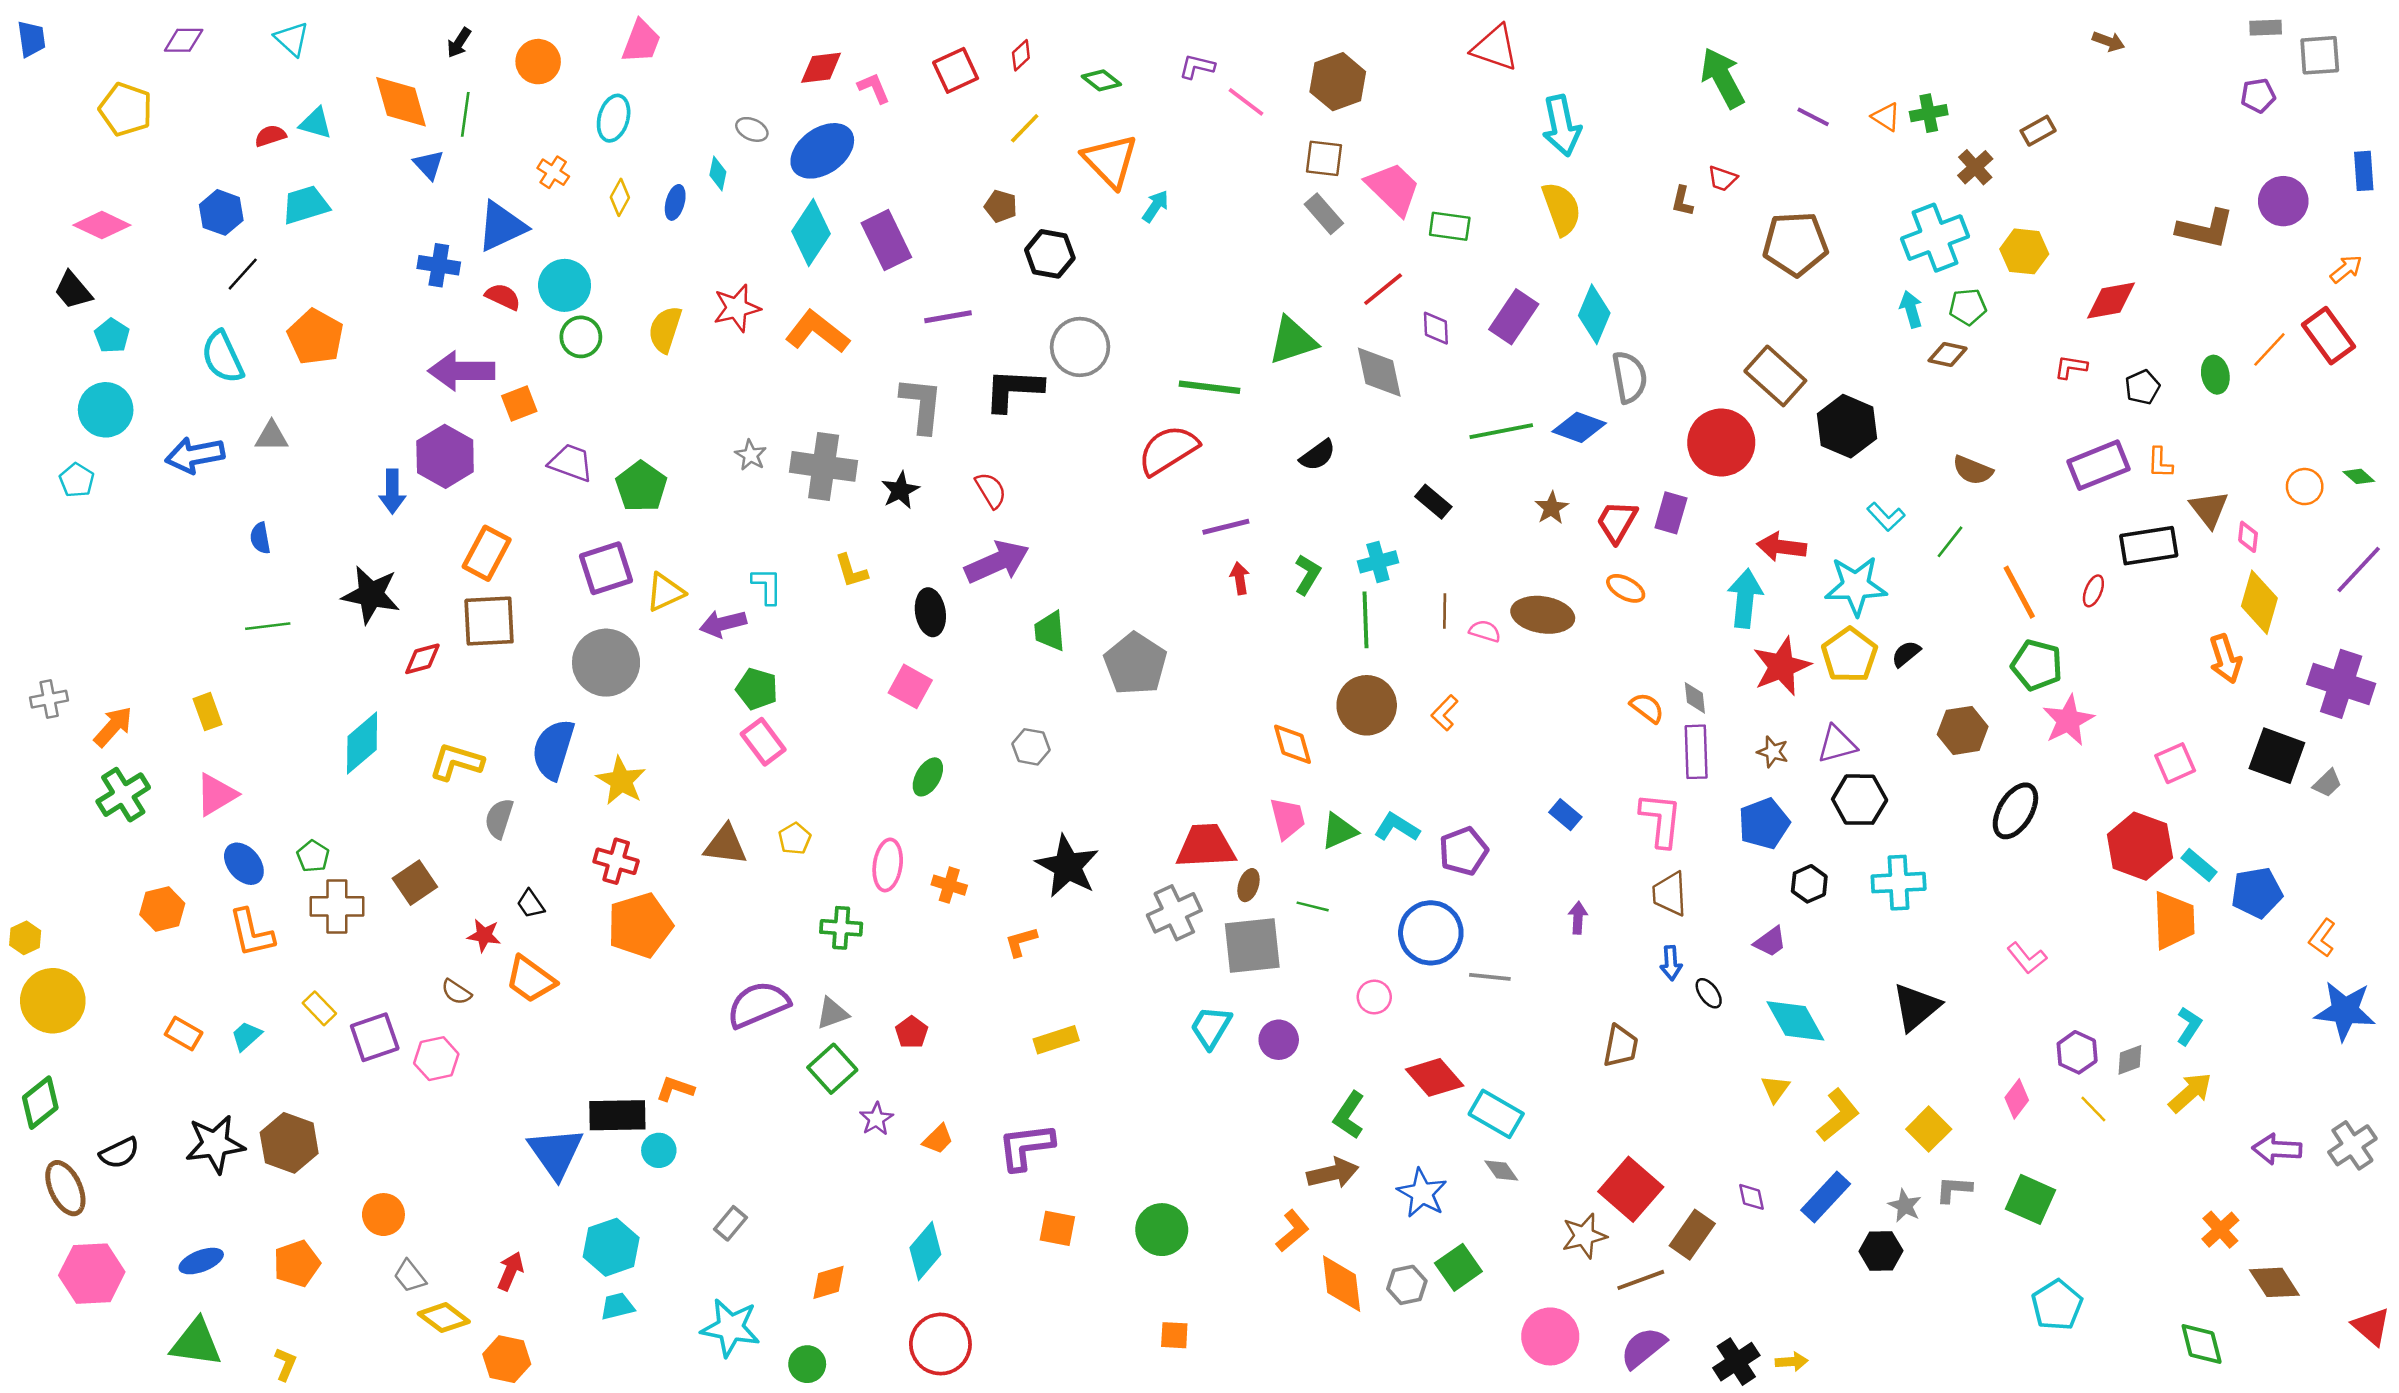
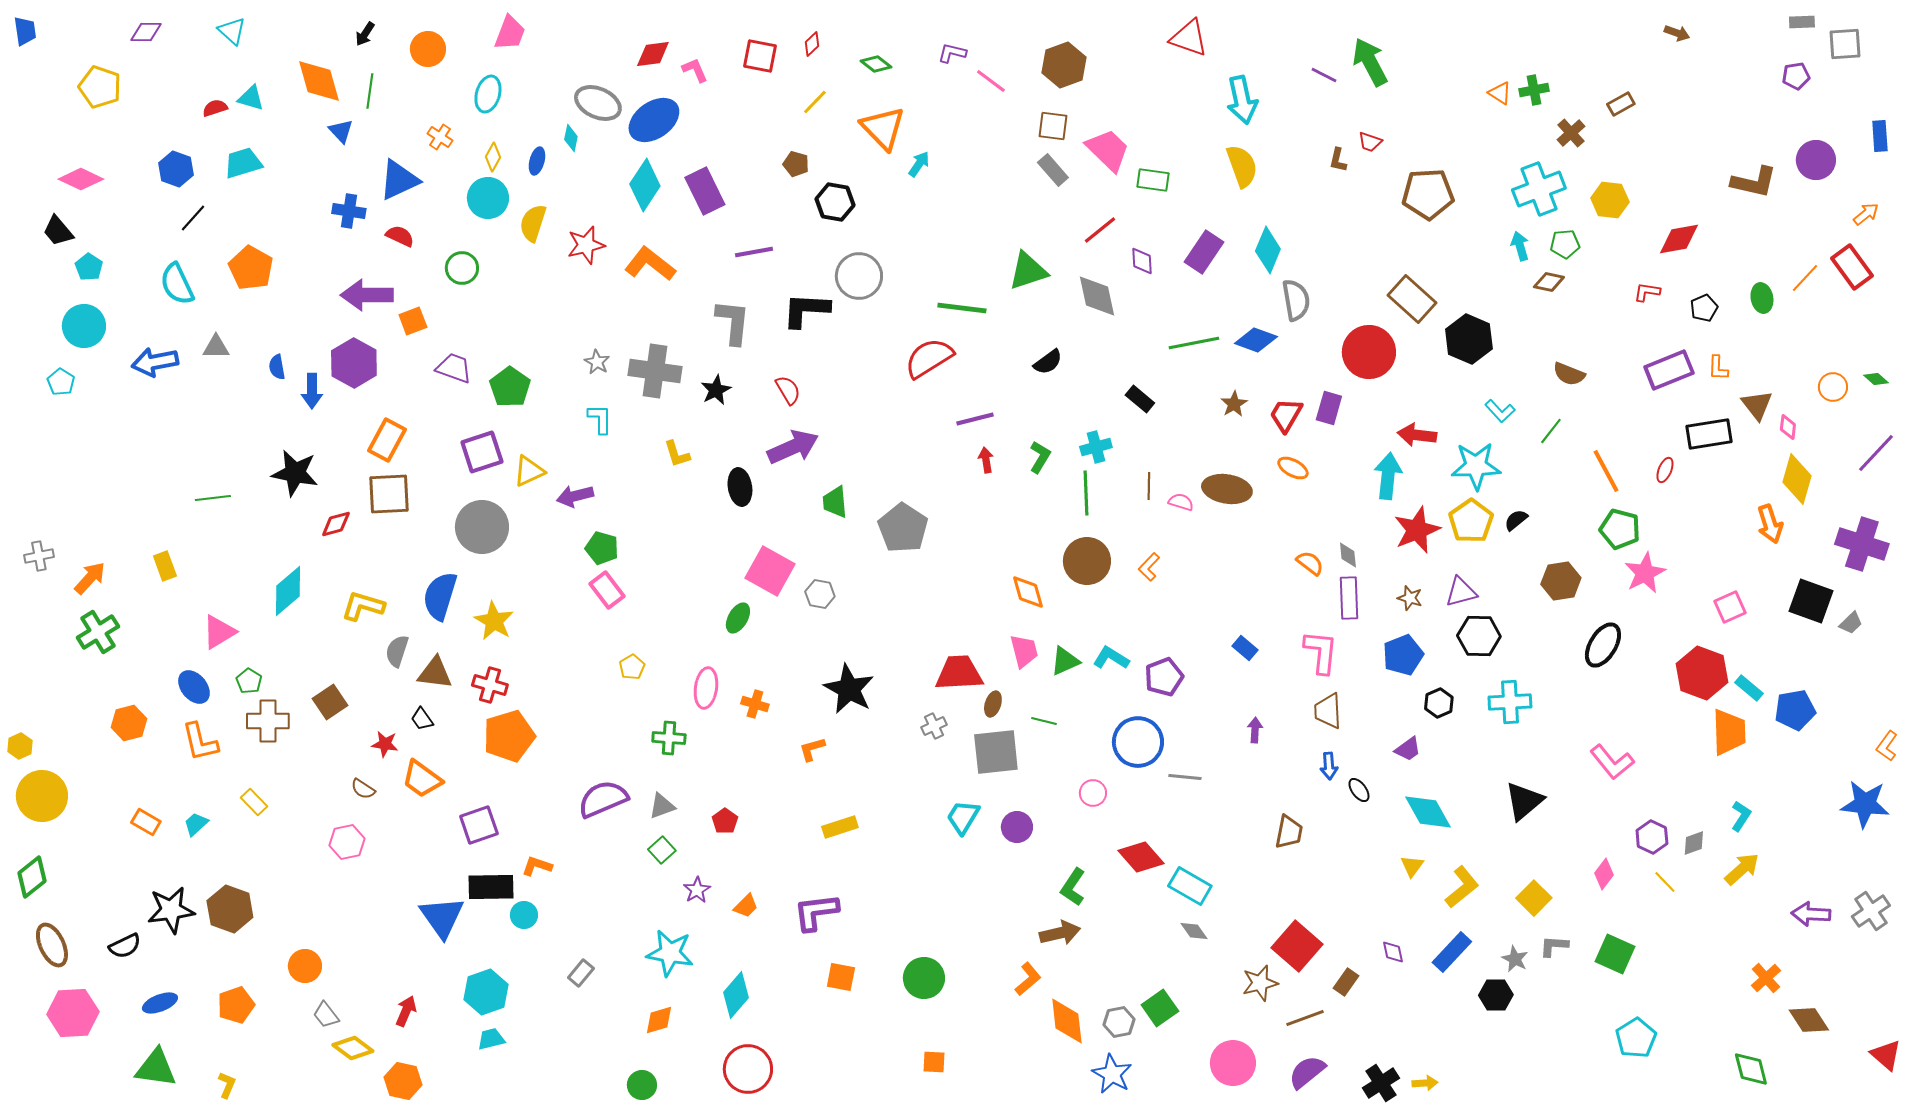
red square: (956, 70) -> (760, 56), turned 36
purple line: (1813, 117) -> (1324, 75), moved
gray ellipse: (752, 129) -> (598, 103), size x1.8
cyan circle: (565, 285) -> (488, 198), moved
yellow semicircle: (665, 329) -> (533, 223), moved
blue semicircle: (260, 538) -> (277, 367), moved
cyan L-shape: (767, 586) -> (600, 419), moved
pink square: (910, 686) -> (770, 571), moved, size x1.4
pink triangle: (216, 795) -> (219, 632), moved
brown triangle: (725, 845) -> (435, 673), moved
gray cross: (1174, 913) -> (934, 726), size x0.6
orange L-shape: (2322, 938) -> (1887, 746), moved
pink L-shape: (2027, 958) -> (1612, 762), size x1.4
purple square: (375, 1037) -> (479, 825), moved
green square: (832, 1069) -> (662, 850), size x0.7
black semicircle: (119, 1153) -> (125, 946), moved
blue star: (1422, 1193) -> (1112, 1074), moved
brown rectangle: (1692, 1235) -> (1346, 982), size x0.7
cyan star: (730, 1328) -> (670, 953), moved

